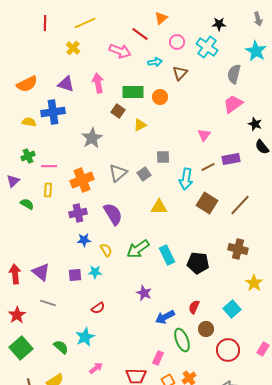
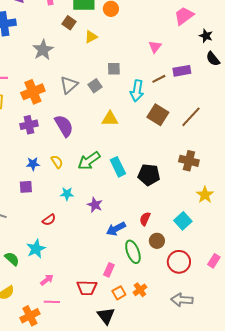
blue star: (84, 240) -> (33, 164), moved
cyan star: (95, 272) -> (67, 194), moved

